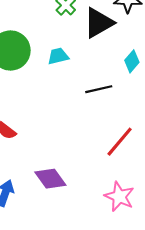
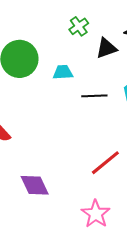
black triangle: (99, 23) -> (106, 48), size x0.7
black line: (99, 89) -> (94, 96), moved

